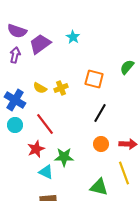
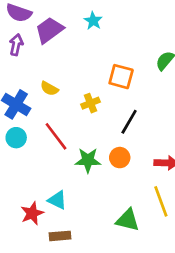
yellow cross: (61, 88) -> (91, 103), moved
orange circle: (101, 144) -> (120, 158), moved
red star: (36, 149) -> (32, 213), moved
green star: (64, 157) -> (88, 160), moved

